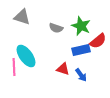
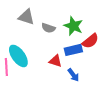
gray triangle: (22, 17) -> (26, 17), moved
red triangle: (63, 69) -> (55, 61), moved

